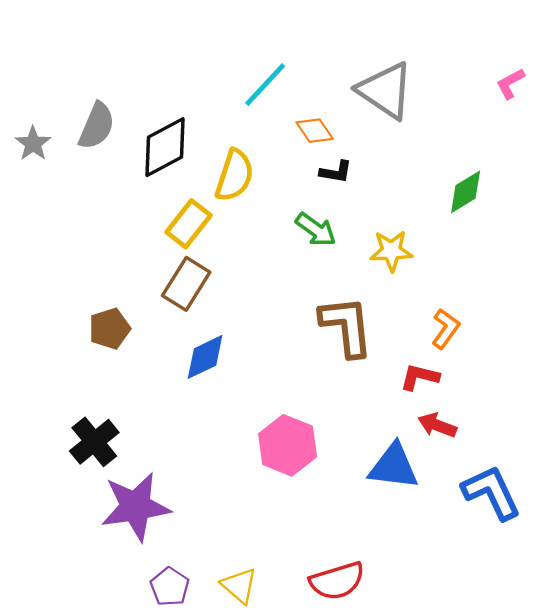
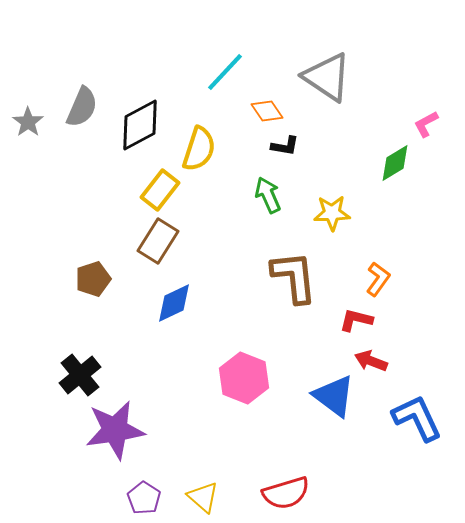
pink L-shape: (510, 83) -> (426, 124), moved
green arrow: (316, 230) -> (268, 195), turned -150
blue triangle: (394, 467) -> (334, 396), turned 30

